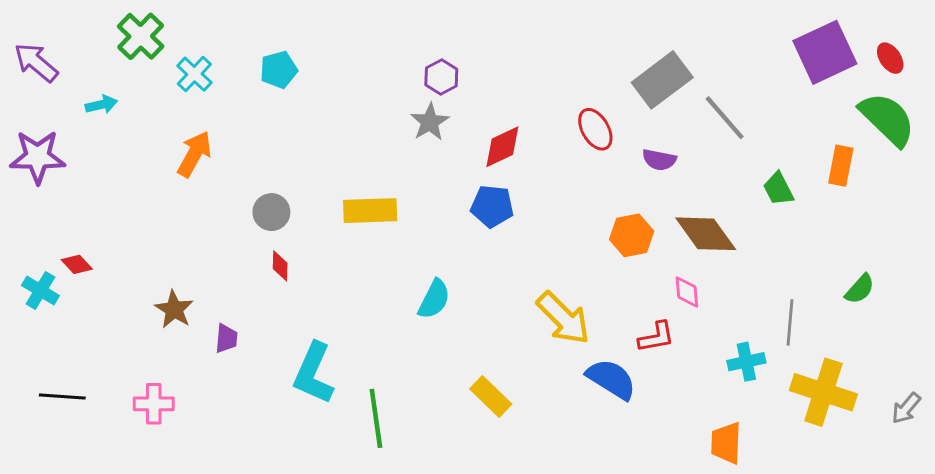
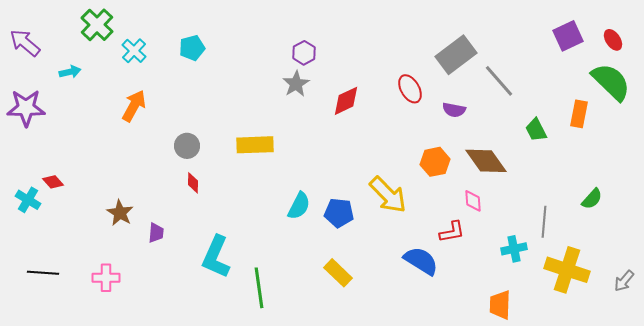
purple square: (825, 52) -> (568, 36), size x0.7
blue pentagon: (492, 206) -> (339, 213), moved
yellow arrow: (563, 318) -> (388, 195), moved

